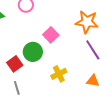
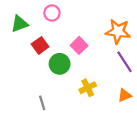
red square: (15, 64) -> (40, 45), moved
orange triangle: (93, 81) -> (124, 95), turned -32

